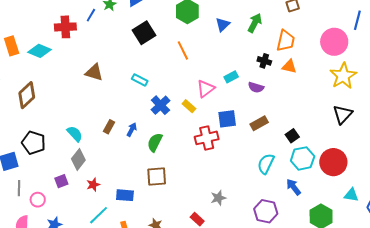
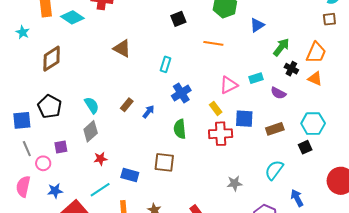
green arrow: (255, 23) -> (281, 47), moved
black square: (144, 33) -> (178, 19), size x0.7
orange line: (183, 50) -> (213, 43), turned -66
cyan rectangle: (140, 80) -> (165, 64), turned 70
yellow rectangle: (189, 106) -> (216, 108), moved
green semicircle: (155, 142) -> (180, 129), moved, turned -42
cyan hexagon: (303, 158) -> (313, 124), moved
purple square: (61, 181) -> (61, 147), moved
gray line: (19, 188) -> (27, 149), turned -35
gray star: (218, 198) -> (235, 183), moved

